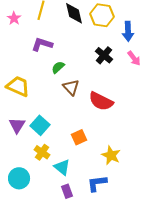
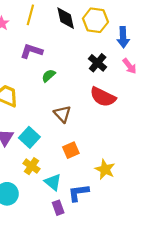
brown triangle: (71, 87) -> (62, 114), moved
red semicircle: (101, 101) -> (103, 97), moved
blue L-shape: (97, 183) -> (78, 193), moved

